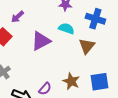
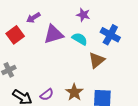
purple triangle: (41, 41) -> (54, 34), moved

